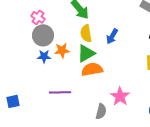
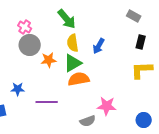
blue star: (44, 56) -> (18, 89), moved
pink star: (120, 96) -> (107, 106), turned -30
gray semicircle: (101, 111) -> (88, 121), turned 56

